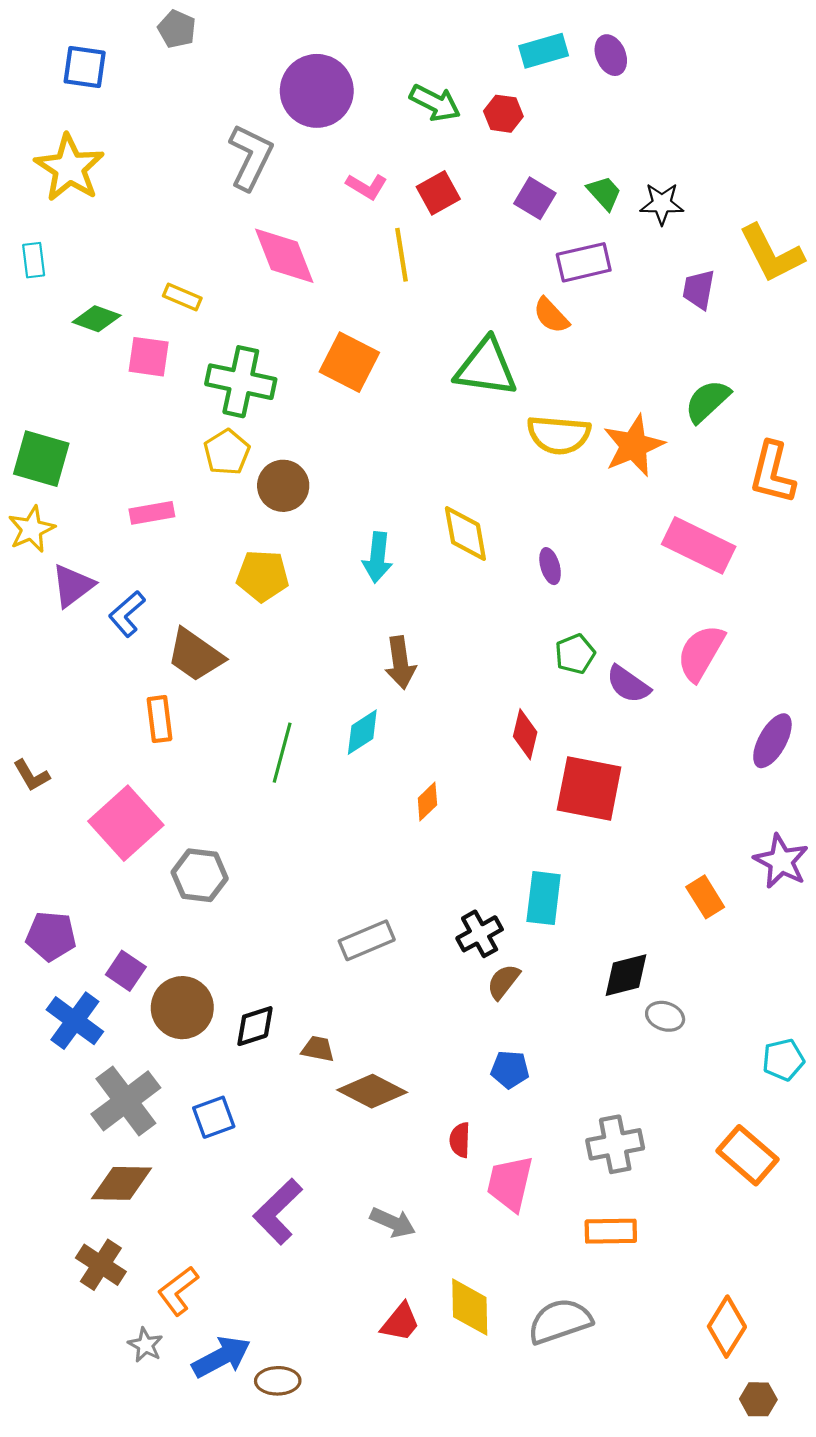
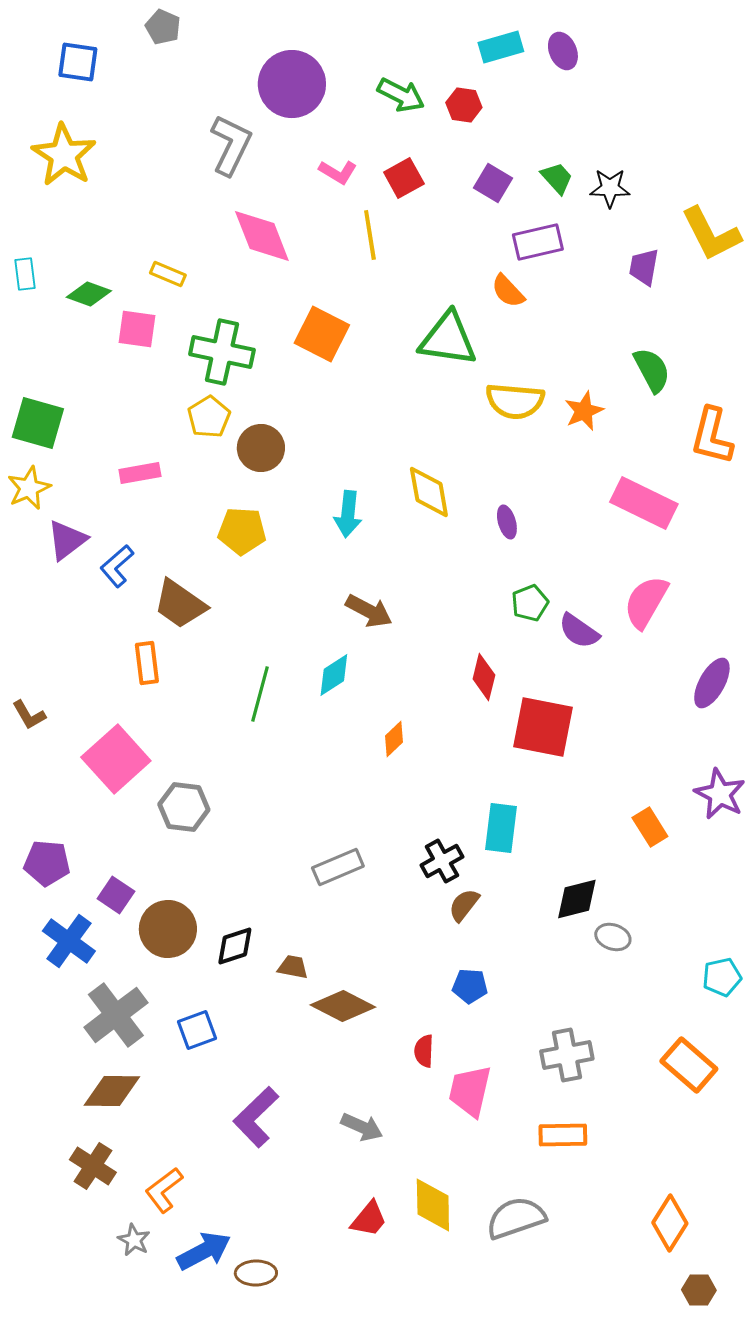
cyan rectangle: (34, 260) -> (25, 274), moved
green semicircle: (707, 401) -> (652, 370), turned 105
orange star: (634, 446) -> (584, 411), size x0.7
brown arrow: (400, 663) -> (369, 611), turned -54

